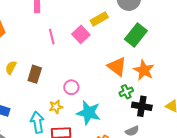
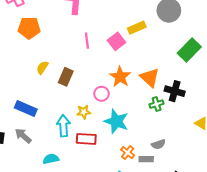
green rectangle: (136, 35) -> (189, 50), moved
orange star: (144, 70) -> (120, 77), moved
black cross: (142, 106) -> (175, 91), moved

